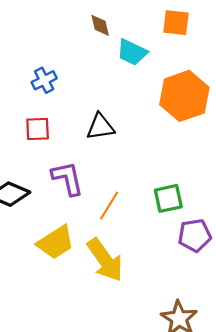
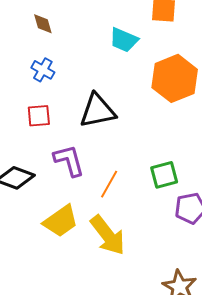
brown diamond: (100, 25) -> (43, 24), moved
blue cross: (44, 80) -> (43, 70), turned -30
black triangle: (100, 127) -> (97, 111), size x1.4

